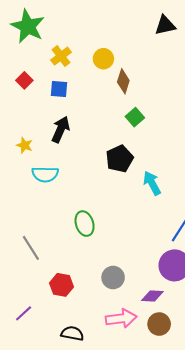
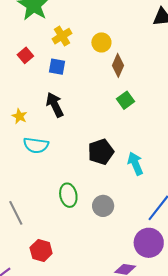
black arrow: (61, 129) -> (55, 105), turned -55
black pentagon: (119, 159) -> (101, 152), moved
gray circle: (113, 278) -> (103, 206), moved

